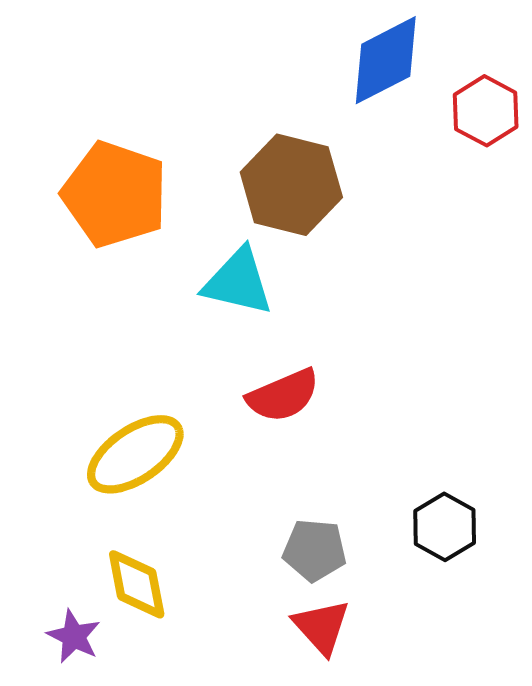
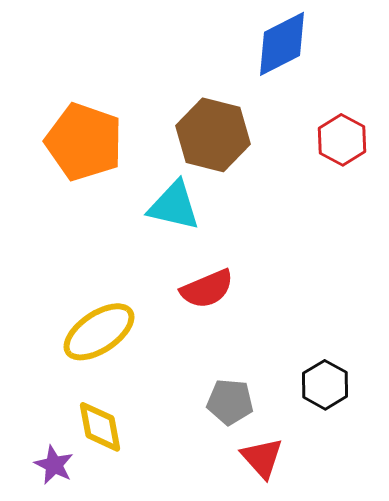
red hexagon: (486, 111) -> (342, 140), moved
red triangle: (321, 627) -> (262, 458), moved

